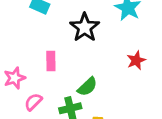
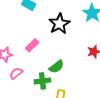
pink rectangle: (51, 61) -> (32, 45), turned 40

